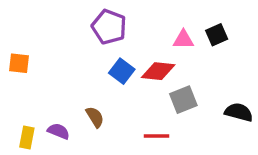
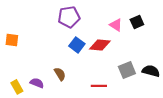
purple pentagon: (109, 27) -> (69, 17), turned -30
pink triangle: (183, 40) -> (116, 25), turned 32
gray square: (183, 100) -> (127, 70), moved
yellow rectangle: (27, 138) -> (17, 87), turned -40

